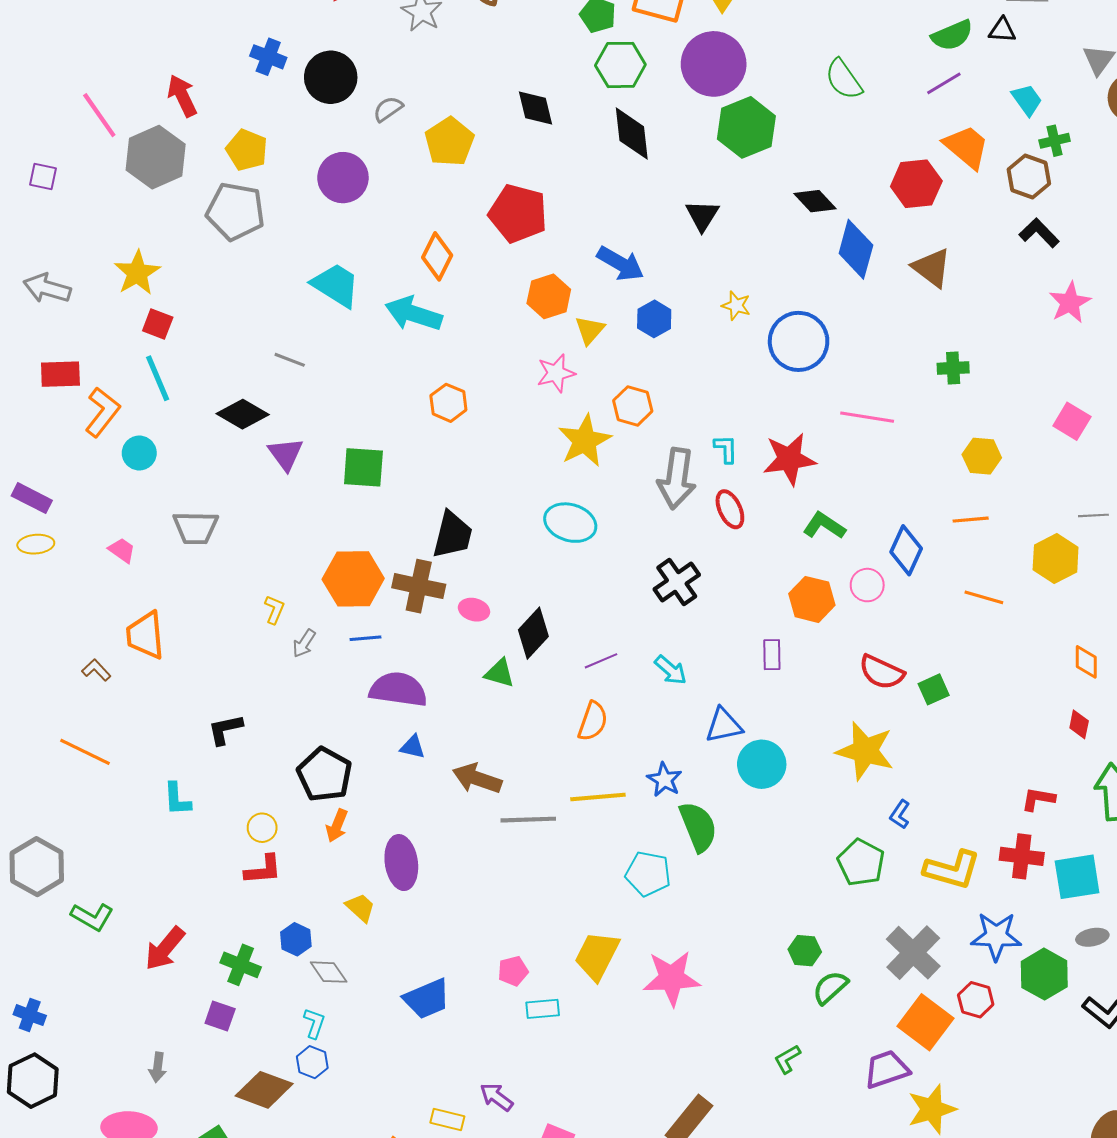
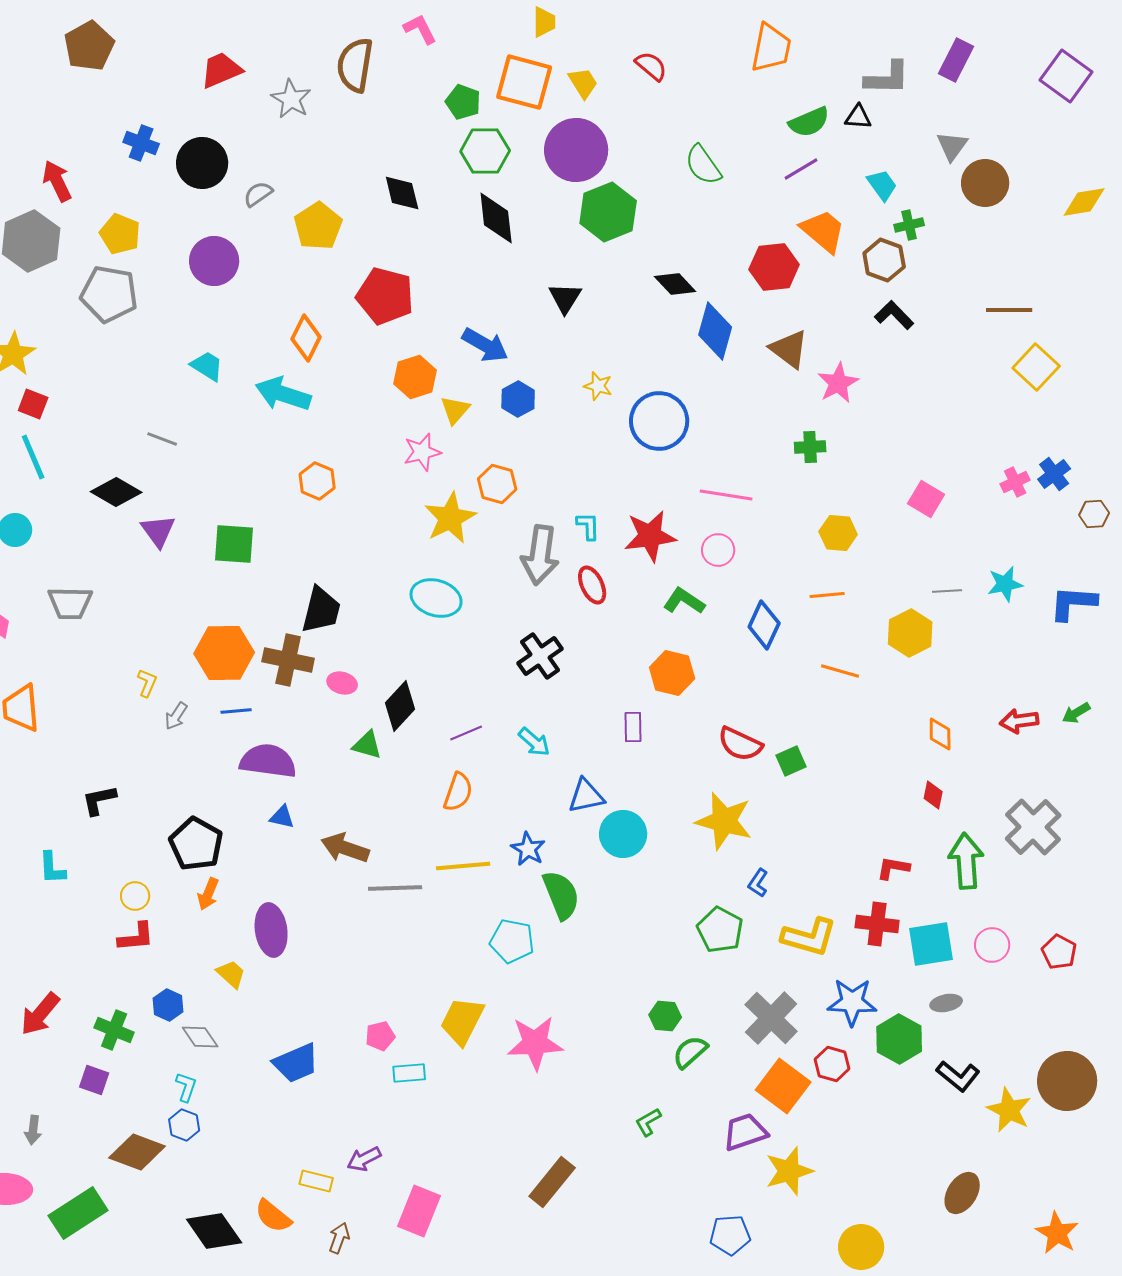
cyan trapezoid: (336, 285) -> (207, 366), size x0.7
pink star: (1070, 302) -> (838, 383), moved
pink circle: (867, 585) -> (718, 550), moved
purple arrow: (497, 1097) -> (364, 1159), turned -64

